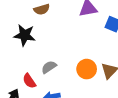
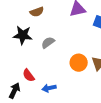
gray semicircle: (49, 67) -> (48, 43), moved

